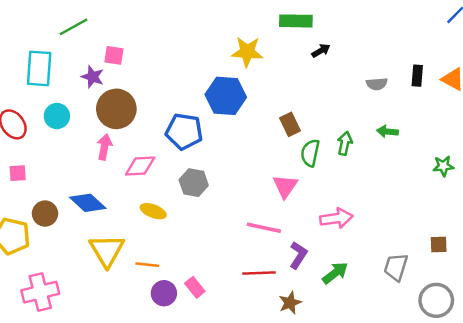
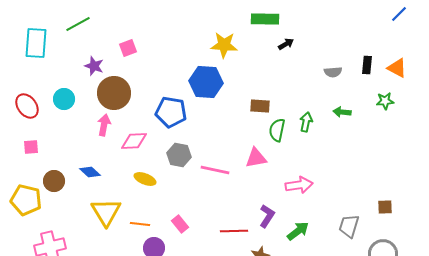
pink square: (114, 55) -> (128, 48), moved, turned -30
cyan rectangle: (39, 68) -> (36, 43), moved
brown rectangle: (290, 124) -> (260, 106), turned -60
green star: (443, 166) -> (385, 101), moved
pink triangle: (285, 186) -> (256, 158), turned 45
blue diamond: (88, 203) -> (90, 172), size x0.7
pink line: (264, 228) -> (215, 170), moved
pink rectangle: (195, 287) -> (180, 224), moved

